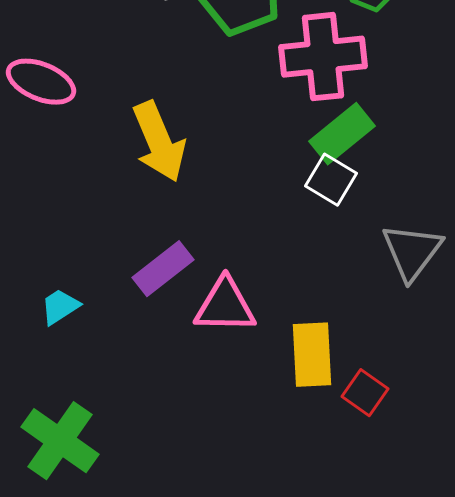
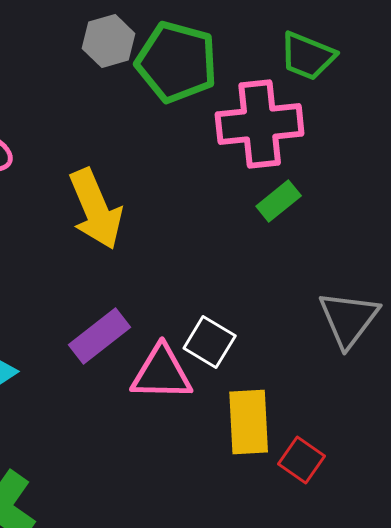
green rectangle: (342, 134) -> (279, 201), size x0.7
white square: (331, 180) -> (210, 342), moved

